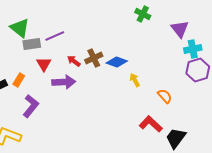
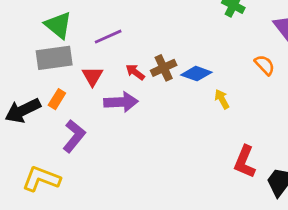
gray rectangle: (32, 44) -> (54, 58), moved, size x1.4
orange semicircle: (165, 96) -> (265, 65), moved
red L-shape: (151, 124) -> (245, 162), turned -110

